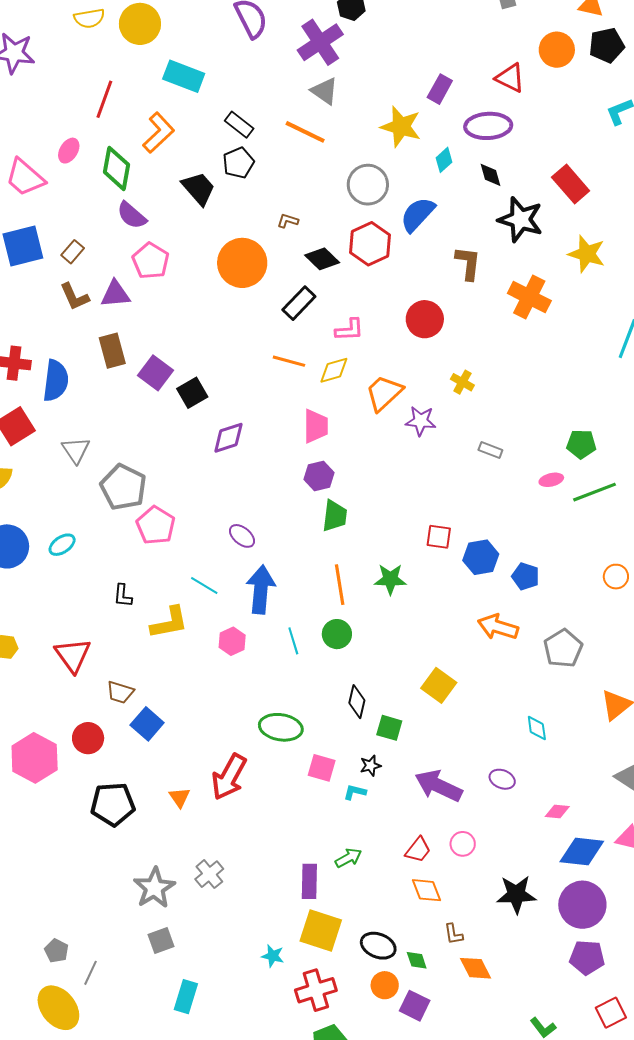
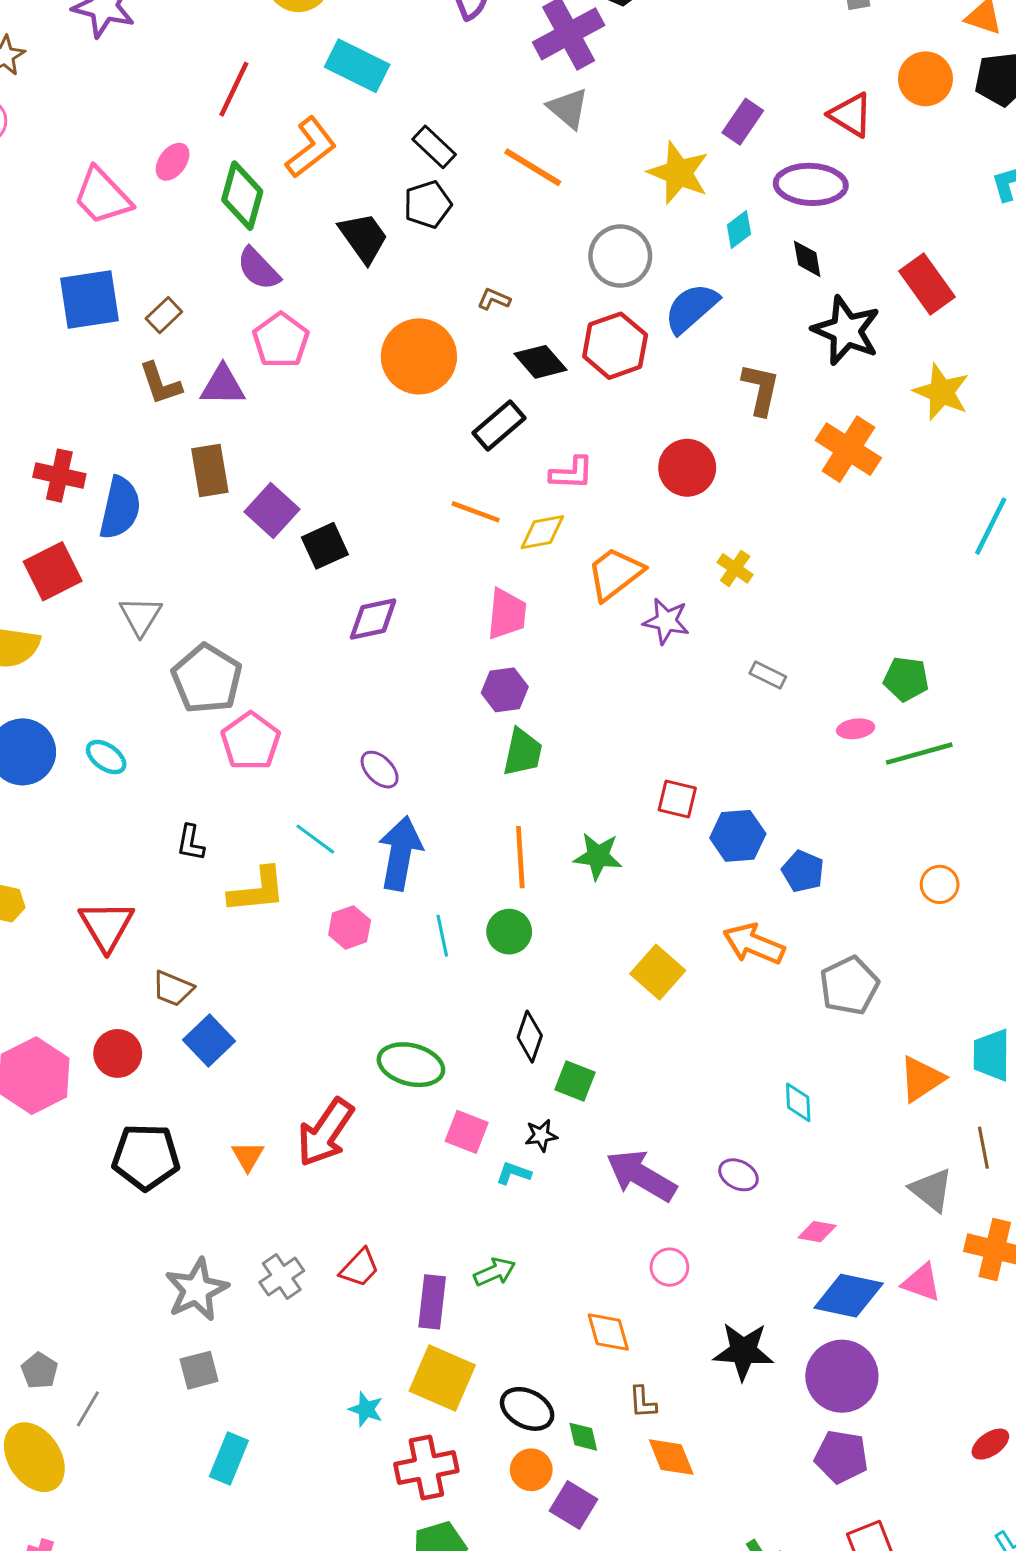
cyan ellipse: (62, 545) -> (106, 757), turned 64
yellow square: (439, 685) -> (658, 972), moved
red trapezoid: (418, 850) -> (359, 1268), moved

